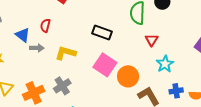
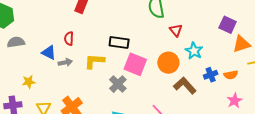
black rectangle: (102, 33) -> (119, 42), moved
orange circle: (128, 76) -> (168, 63), moved
gray cross: (62, 86) -> (118, 84), moved

